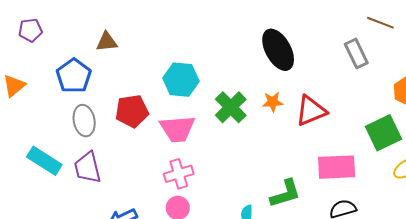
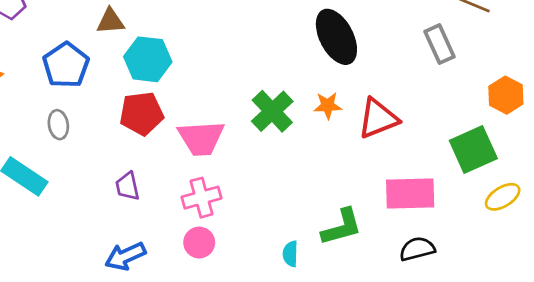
cyan hexagon: (181, 80) -> (148, 59), moved
gray ellipse: (84, 121) -> (58, 125), moved, size x0.7
purple trapezoid: (88, 167) -> (127, 186), moved, size x0.7

